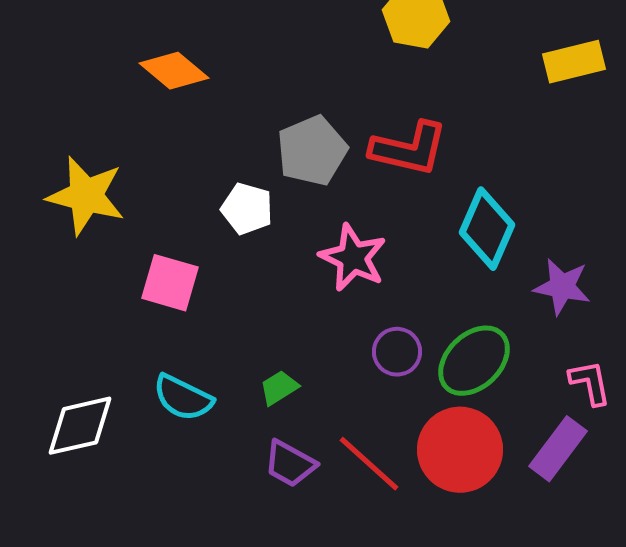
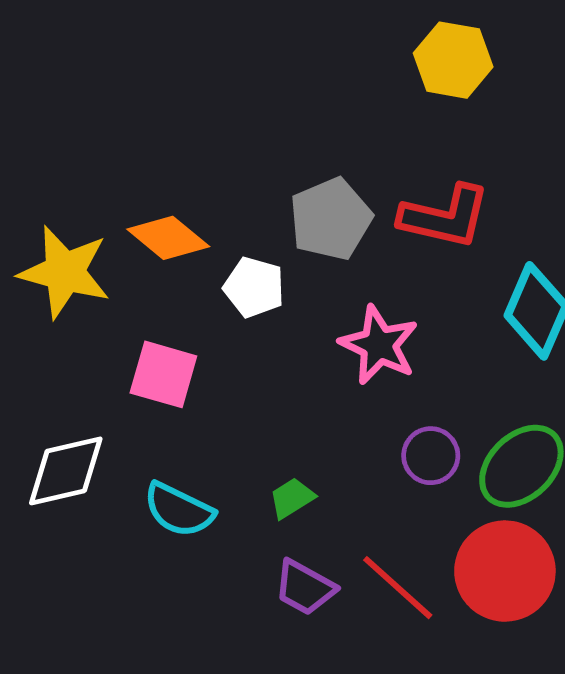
orange diamond: (174, 71) -> (168, 238), moved
white diamond: (80, 426) -> (66, 471), moved

